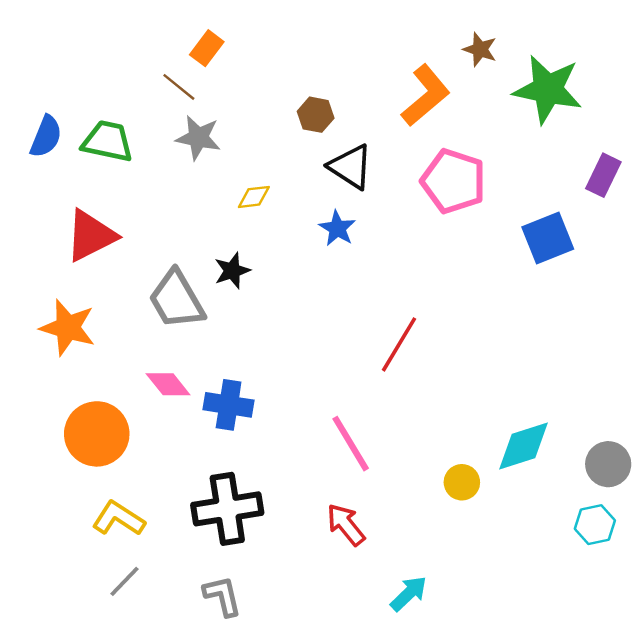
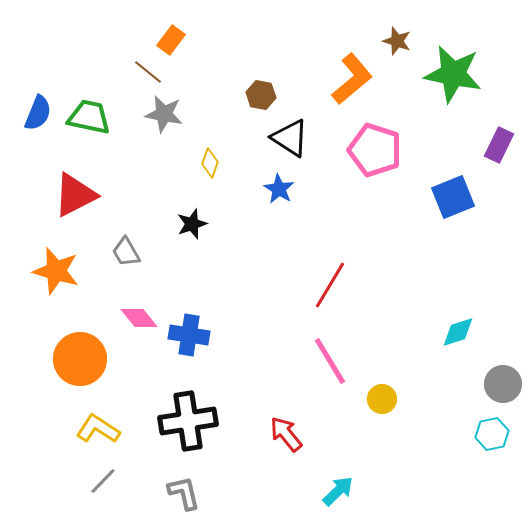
yellow diamond: (254, 197) -> (210, 163), turned -64
gray trapezoid: (177, 300) -> (126, 252), moved, size x0.6
pink line: (351, 444) -> (330, 361), moved
cyan diamond: (524, 446) -> (458, 332), moved, size x0.7

